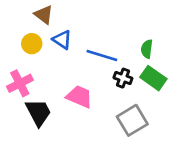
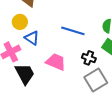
blue triangle: (62, 40) -> (32, 38), moved
black cross: (123, 78) -> (89, 58), moved

